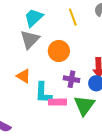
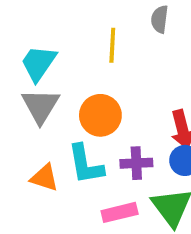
yellow line: (73, 17) -> (112, 45), turned 36
cyan L-shape: (43, 93) -> (86, 164), moved

